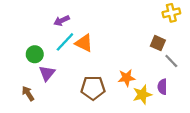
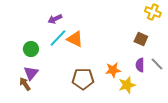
yellow cross: (171, 13) -> (153, 12), turned 35
gray line: (171, 61) -> (157, 64), moved
purple triangle: (47, 73) -> (31, 73), moved
purple semicircle: (162, 87) -> (140, 65), moved

